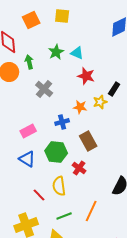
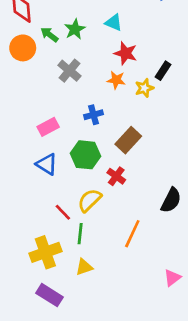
green star: (56, 52) -> (75, 29), moved
green arrow: (29, 62) -> (49, 35), turned -40
orange star: (80, 107) -> (116, 80), moved
brown rectangle: (88, 141) -> (128, 140), turned 72
yellow semicircle: (59, 186) -> (90, 200), turned 54
green line: (64, 216) -> (80, 234), moved, turned -63

